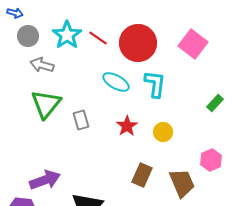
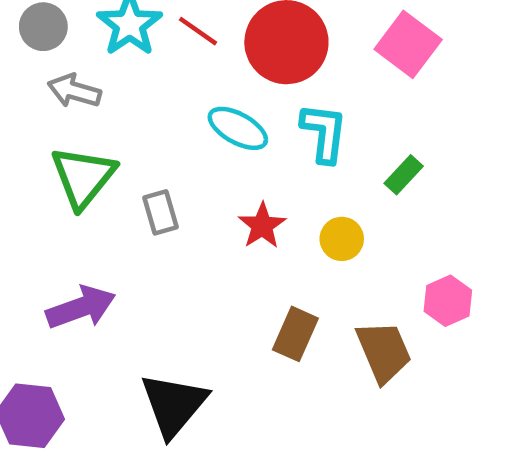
green rectangle: (215, 103) -> (404, 175), moved
purple arrow: (45, 180) -> (81, 307), moved

